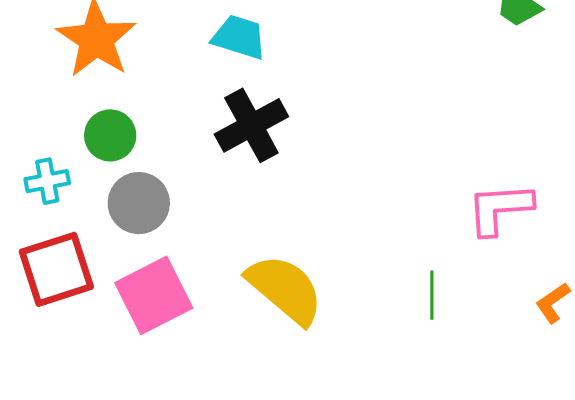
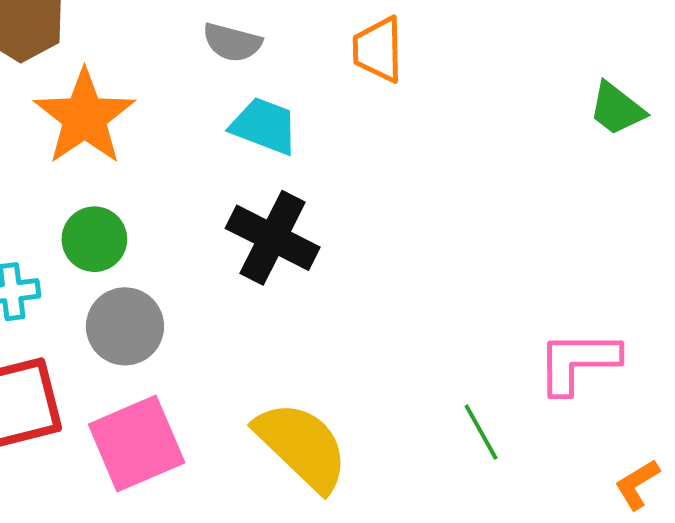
black cross: (251, 125) -> (273, 238), turned -38
green line: (432, 295) -> (481, 432), moved, turned -33

